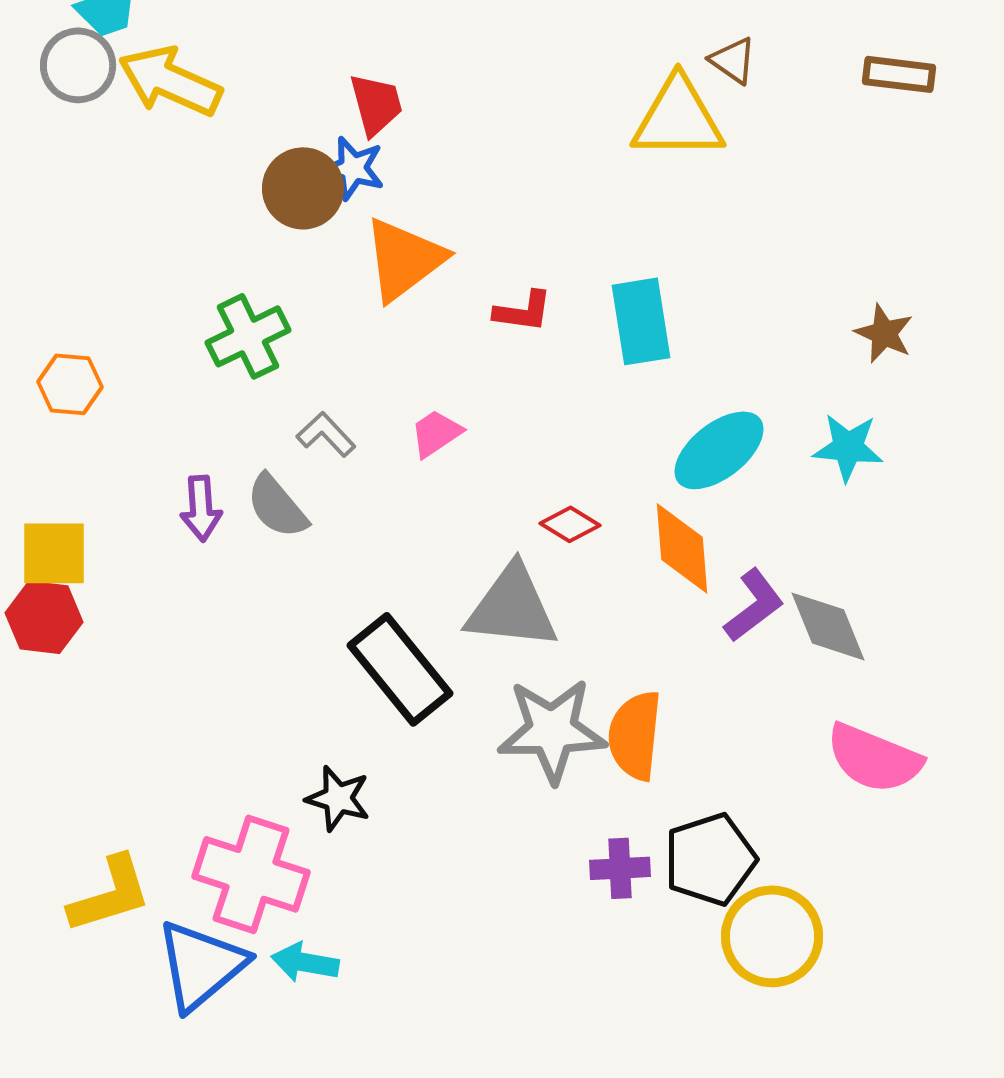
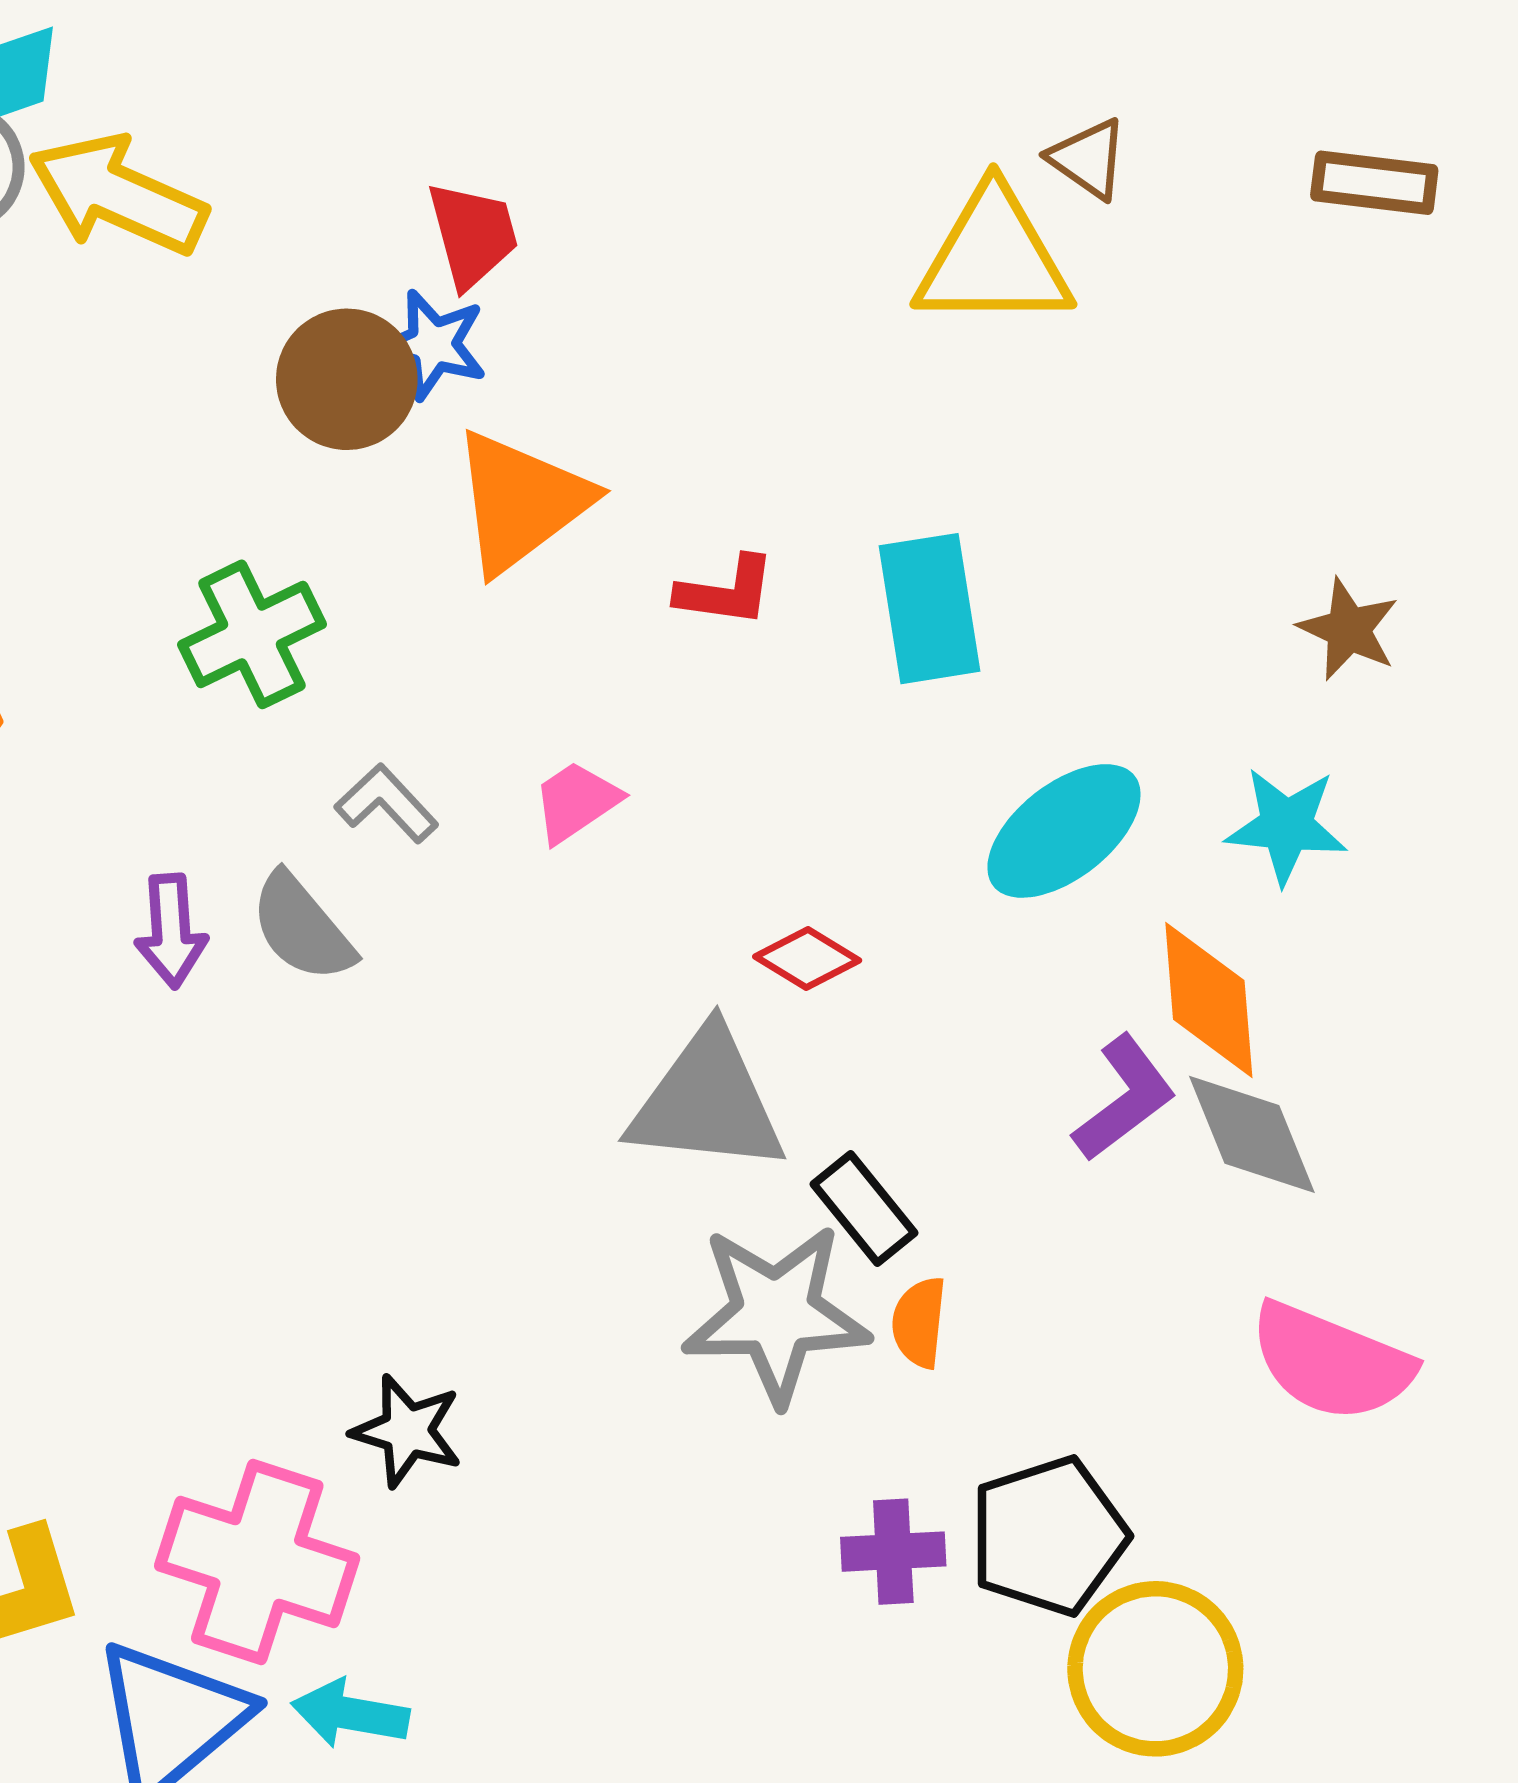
orange diamond: (682, 548) -> (1209, 1000), moved
black rectangle: (400, 669) -> (864, 1209), moved, size x0.6
orange semicircle: (635, 735) -> (919, 1322), size x0.6

